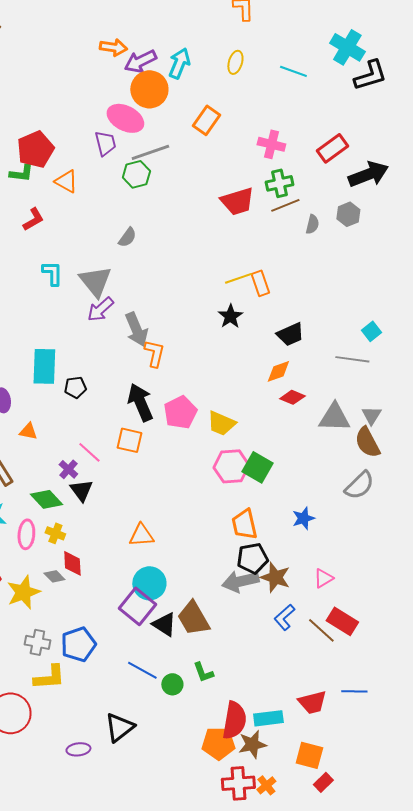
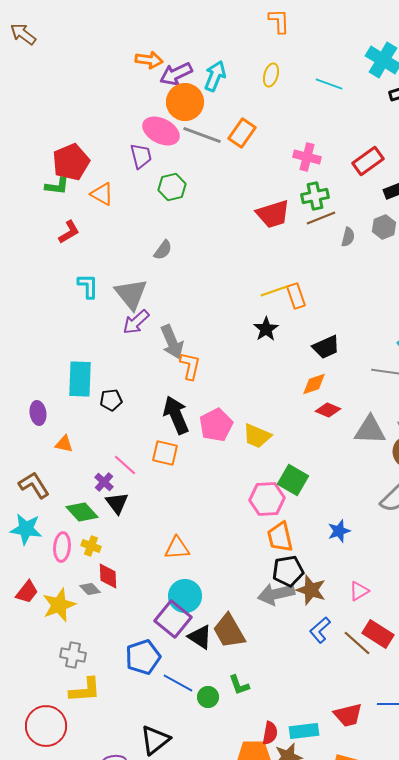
gray line: (150, 152) -> (202, 135), moved, turned 39
pink hexagon: (231, 466) -> (267, 499), moved
blue pentagon: (78, 644) -> (143, 657), moved
red semicircle: (234, 720) -> (270, 733), size x0.6

